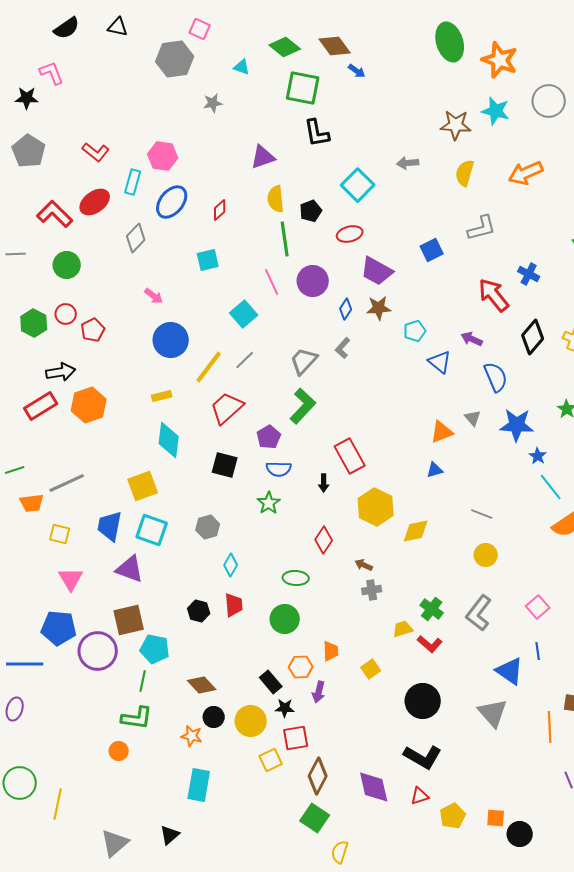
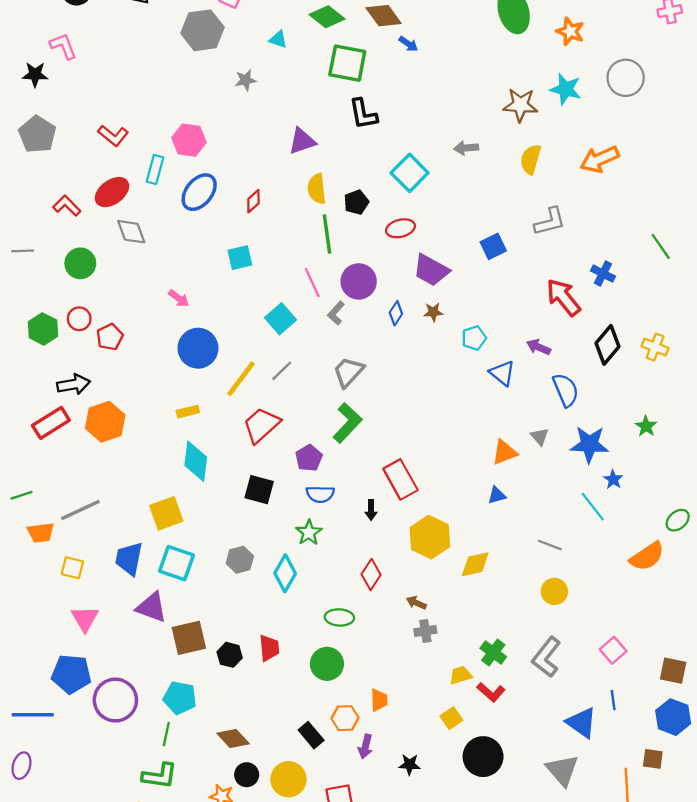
orange star: (500, 60) -> (570, 31), size x0.7
red L-shape: (55, 214) -> (67, 206), size x0.7
gray diamond: (136, 238) -> (131, 232), moved, turned -64
brown star: (379, 308) -> (433, 312), size x0.7
gray L-shape: (343, 348) -> (336, 313), moved
cyan line: (551, 487) -> (593, 507), moved
cyan diamond: (231, 565) -> (285, 573), moved, size x1.4
brown square: (129, 620) -> (189, 638), moved
yellow square: (371, 669) -> (451, 718), moved
black star: (285, 708) -> (410, 765), moved

